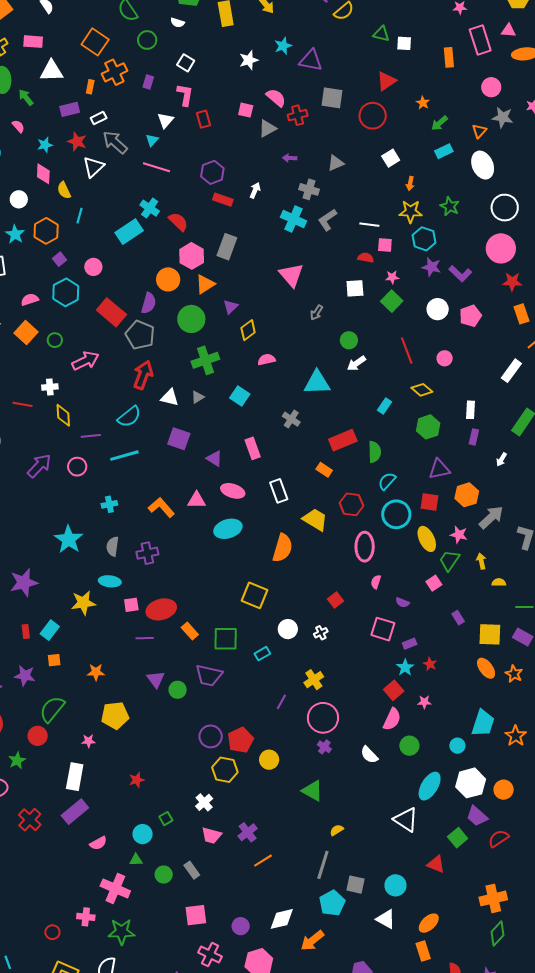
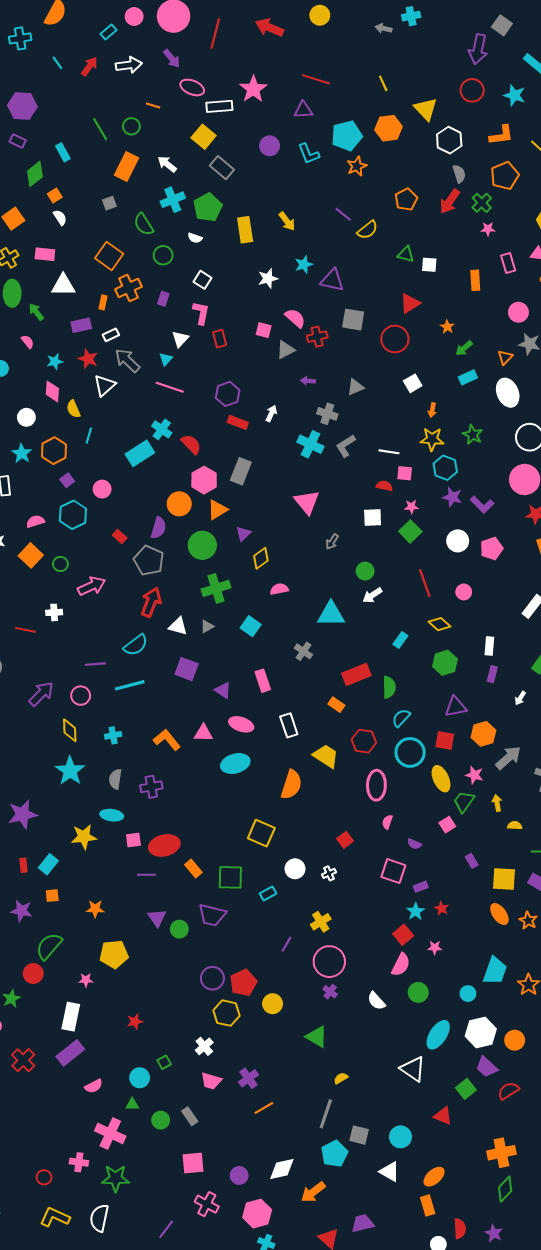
pink rectangle: (480, 40) -> (508, 263), size x0.7
red rectangle: (111, 312) -> (120, 536), size x0.5
yellow diamond: (63, 415) -> (70, 730), moved

